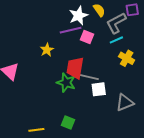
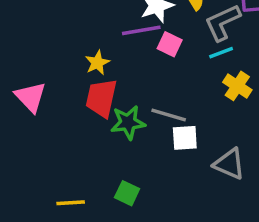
red trapezoid: (75, 68) -> (101, 98), moved
green star: (66, 83) -> (128, 122), turned -30
gray triangle: (125, 103) -> (229, 164), turned 42

